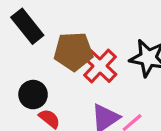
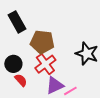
red cross: (100, 66) -> (45, 64), moved

